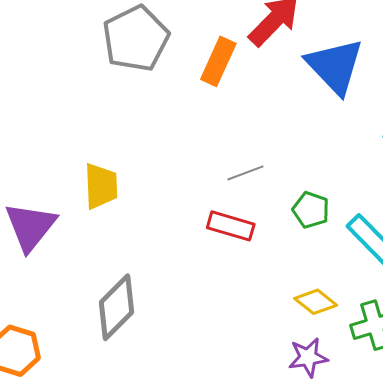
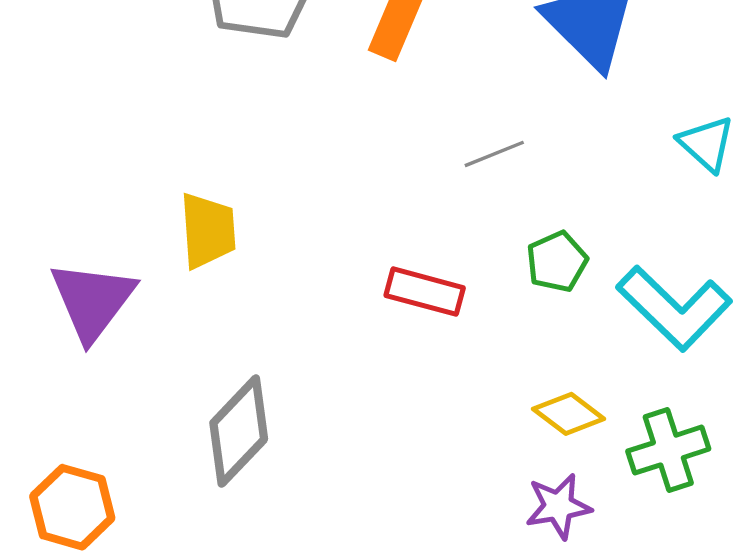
gray line: (245, 173) -> (494, 154), moved
green pentagon: (311, 210) -> (557, 262), turned 30

